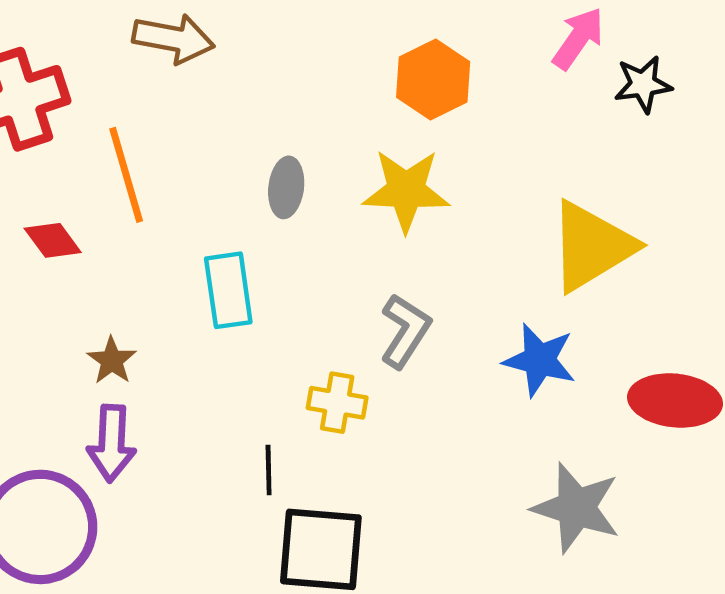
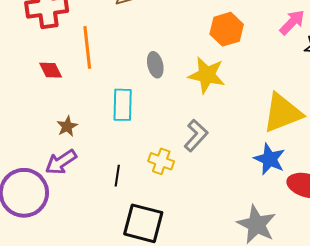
gray ellipse: (286, 187) -> (155, 65), turned -30
blue star: (540, 360) -> (270, 159), moved
purple arrow: (112, 443) -> (61, 162), turned 44
black line: (269, 470) -> (117, 176), moved

